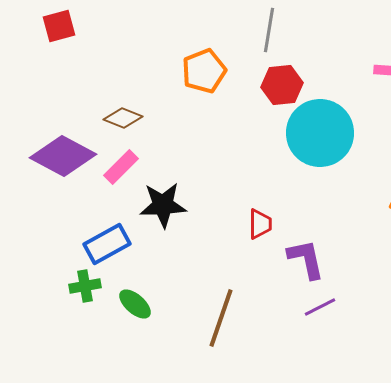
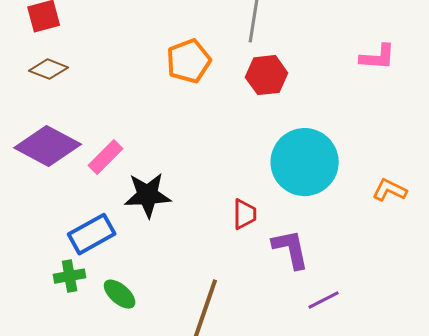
brown diamond: (123, 118) -> (49, 69), moved
cyan circle: (320, 133) -> (305, 162), moved
purple line: (320, 307) -> (324, 300), moved

